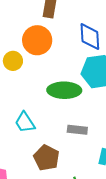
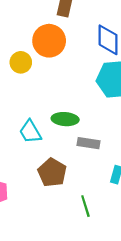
green ellipse: (64, 90) -> (65, 119), moved, size x0.7

